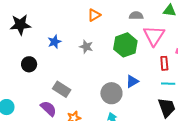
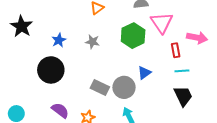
black star: (20, 25) -> (21, 26), turned -30
black circle: (29, 64) -> (51, 70), moved, size x1.6
gray rectangle: (62, 89) -> (100, 88), moved

